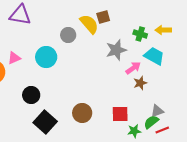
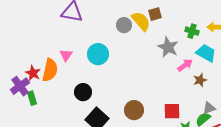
gray circle: (68, 35) -> (124, 25), moved
gray star: (116, 50) -> (168, 47), turned -30
pink triangle: (14, 58) -> (66, 55), turned -32
brown star: (140, 83) -> (200, 80), moved

